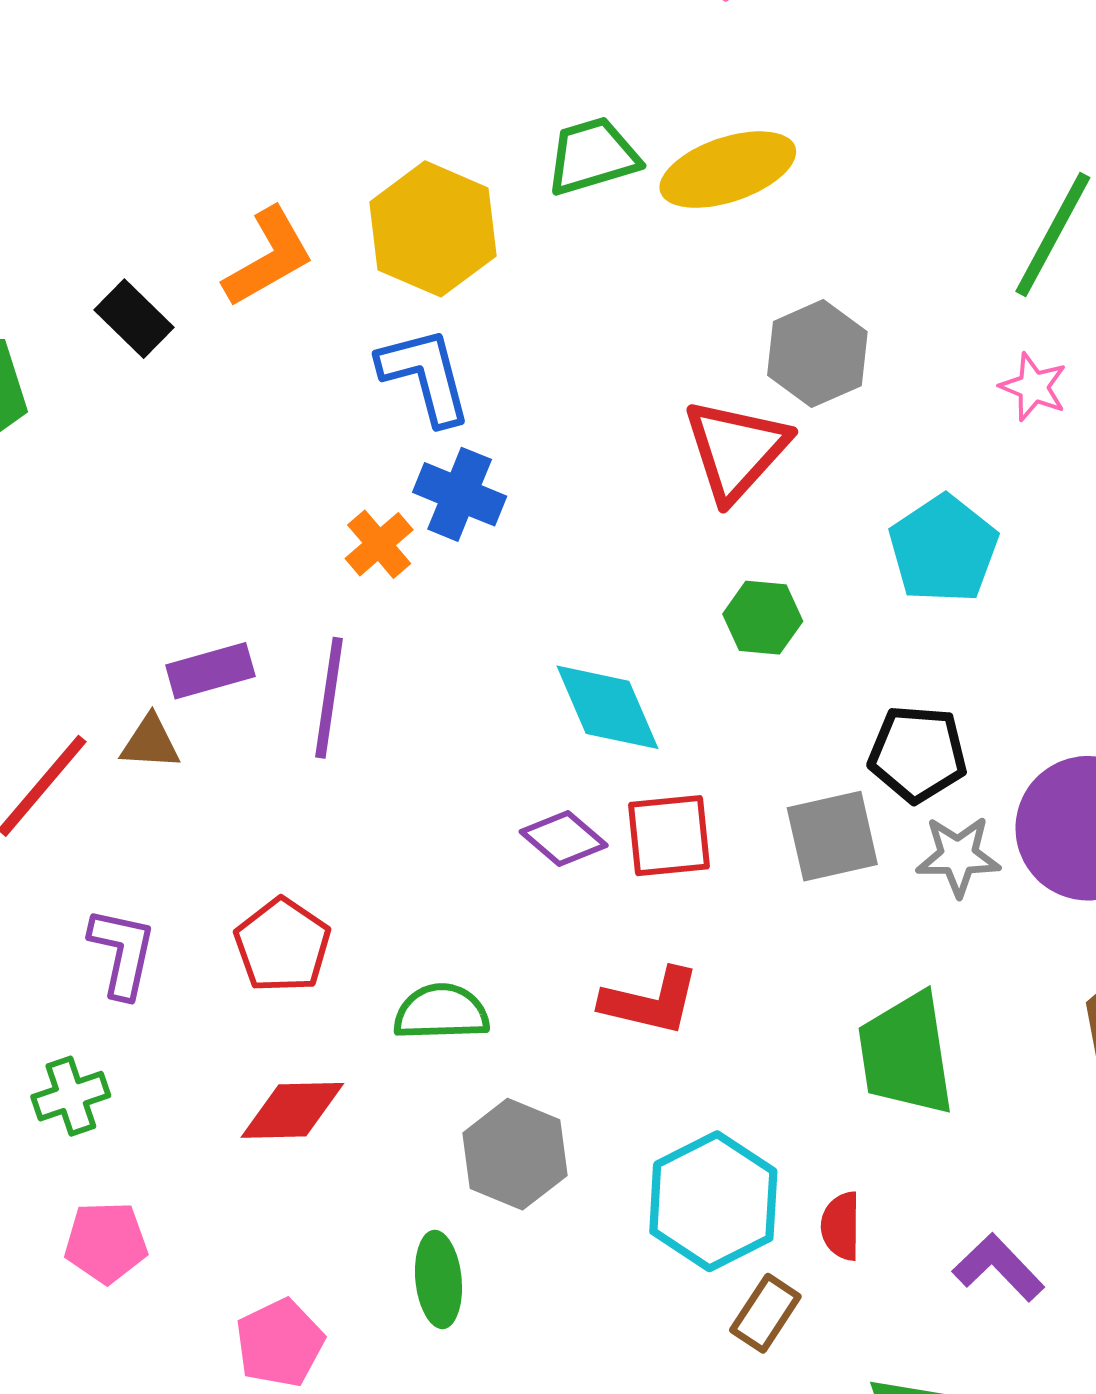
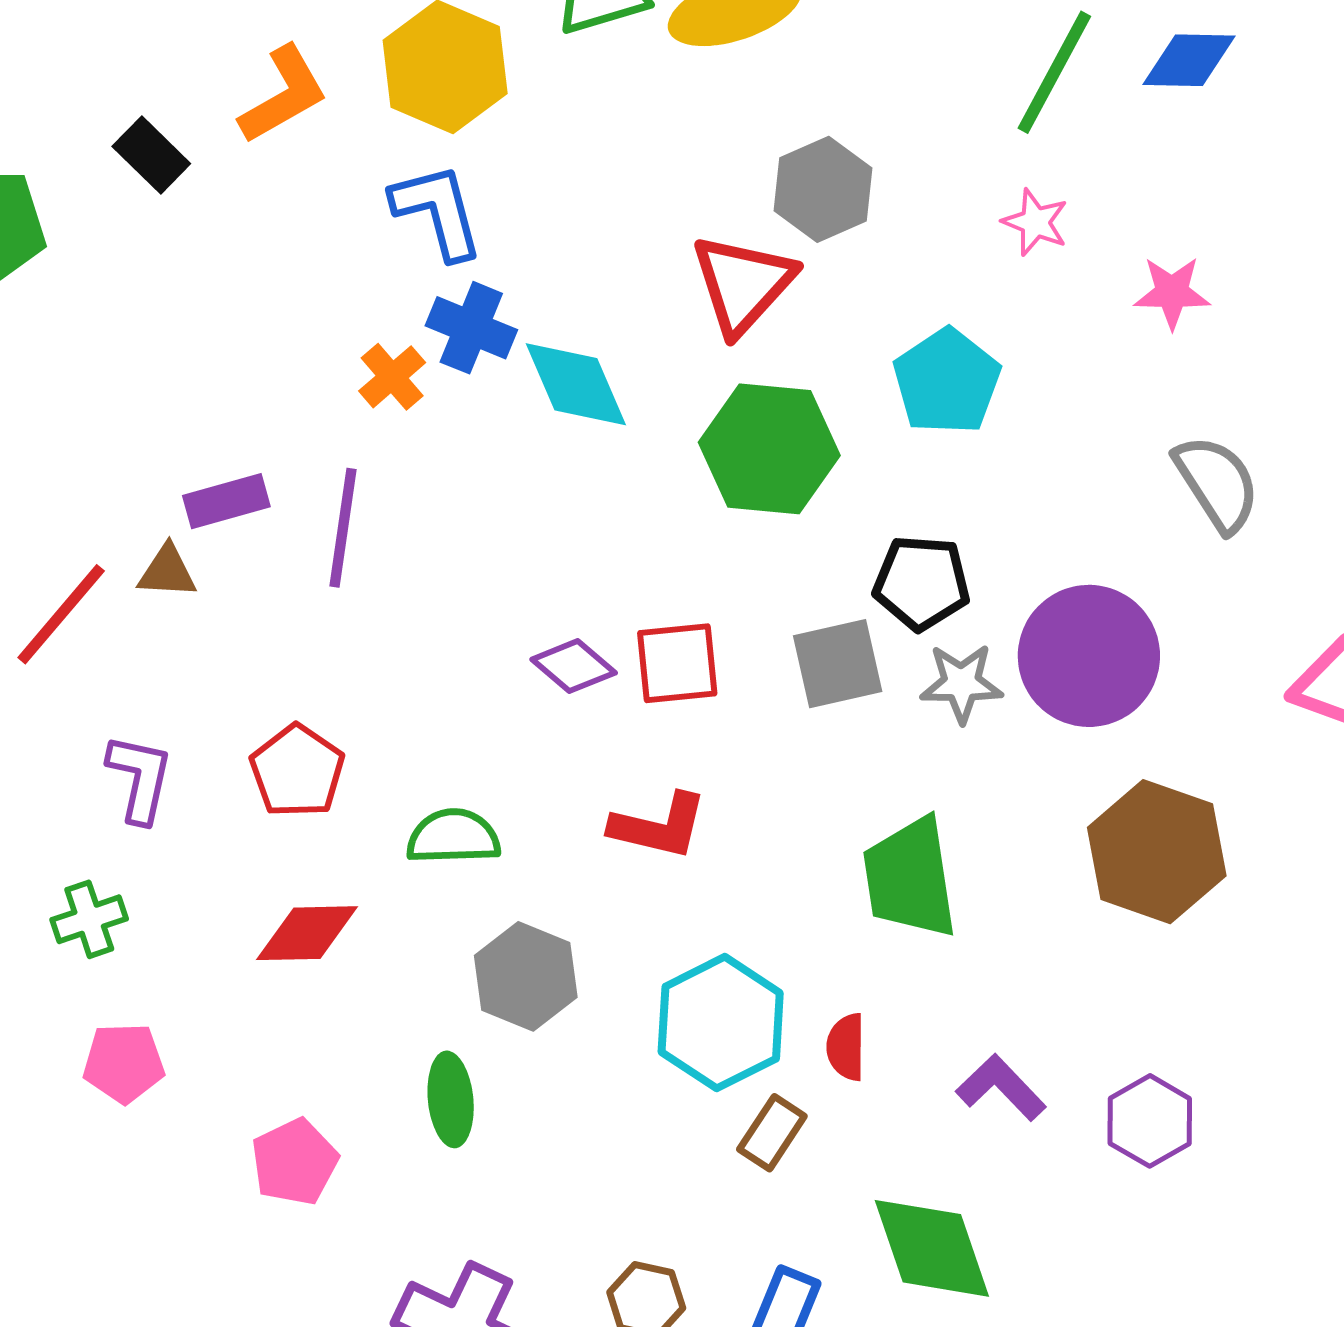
green hexagon: (763, 618) -> (769, 449), size x1.8
cyan diamond: (608, 707) -> (576, 384), moved

